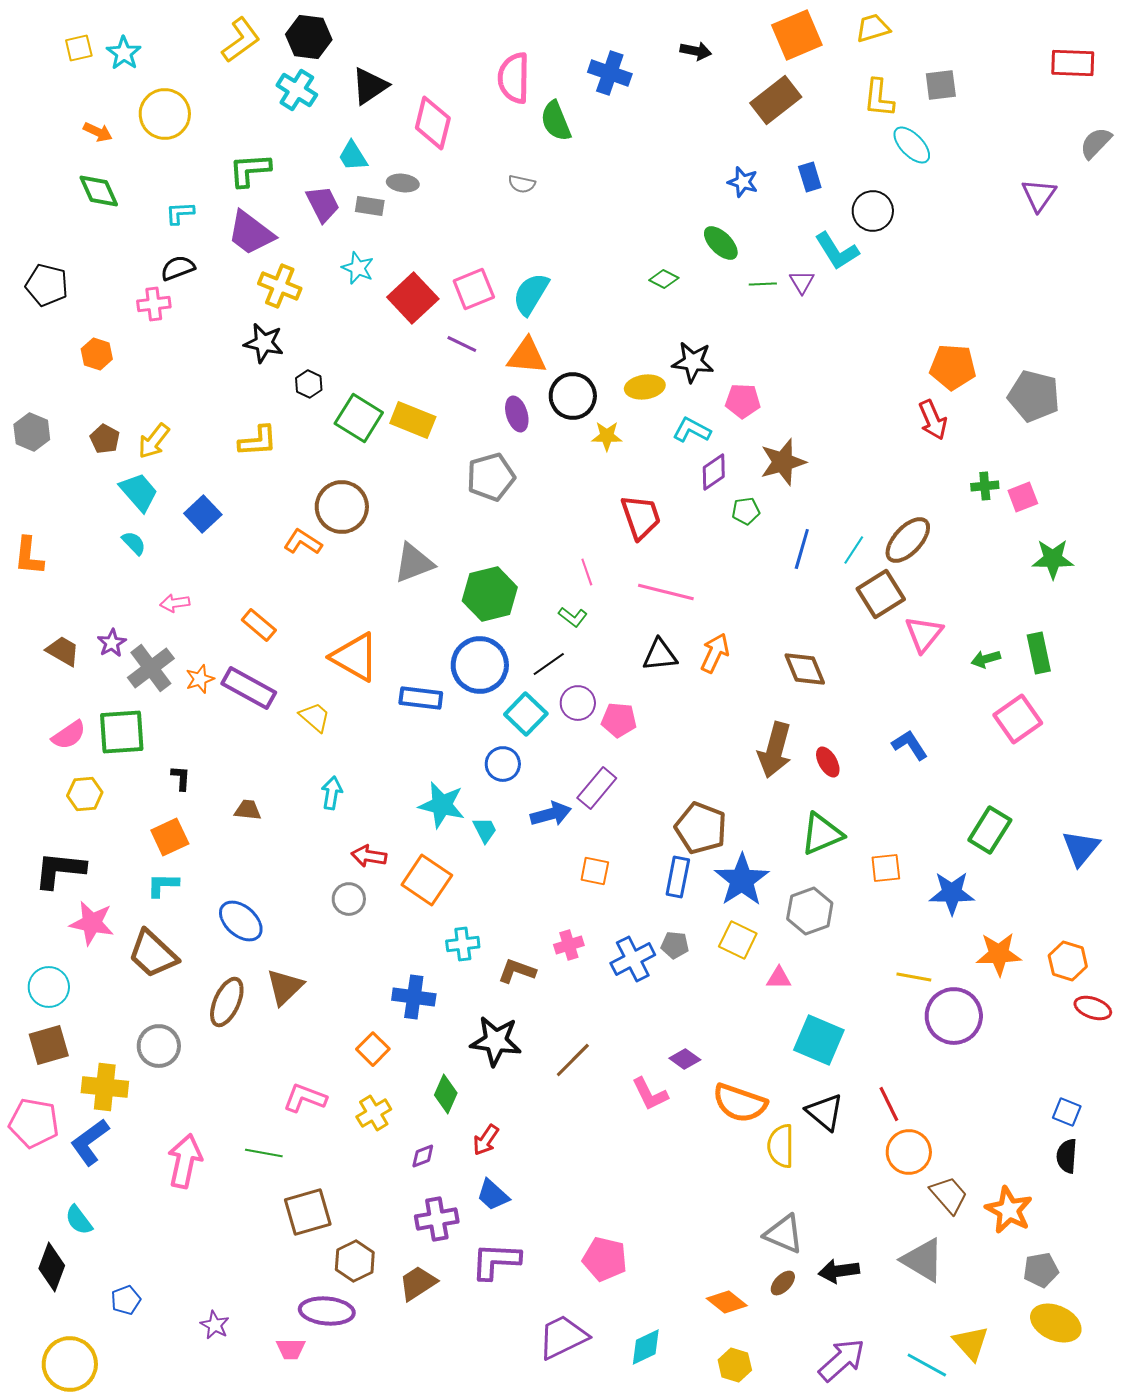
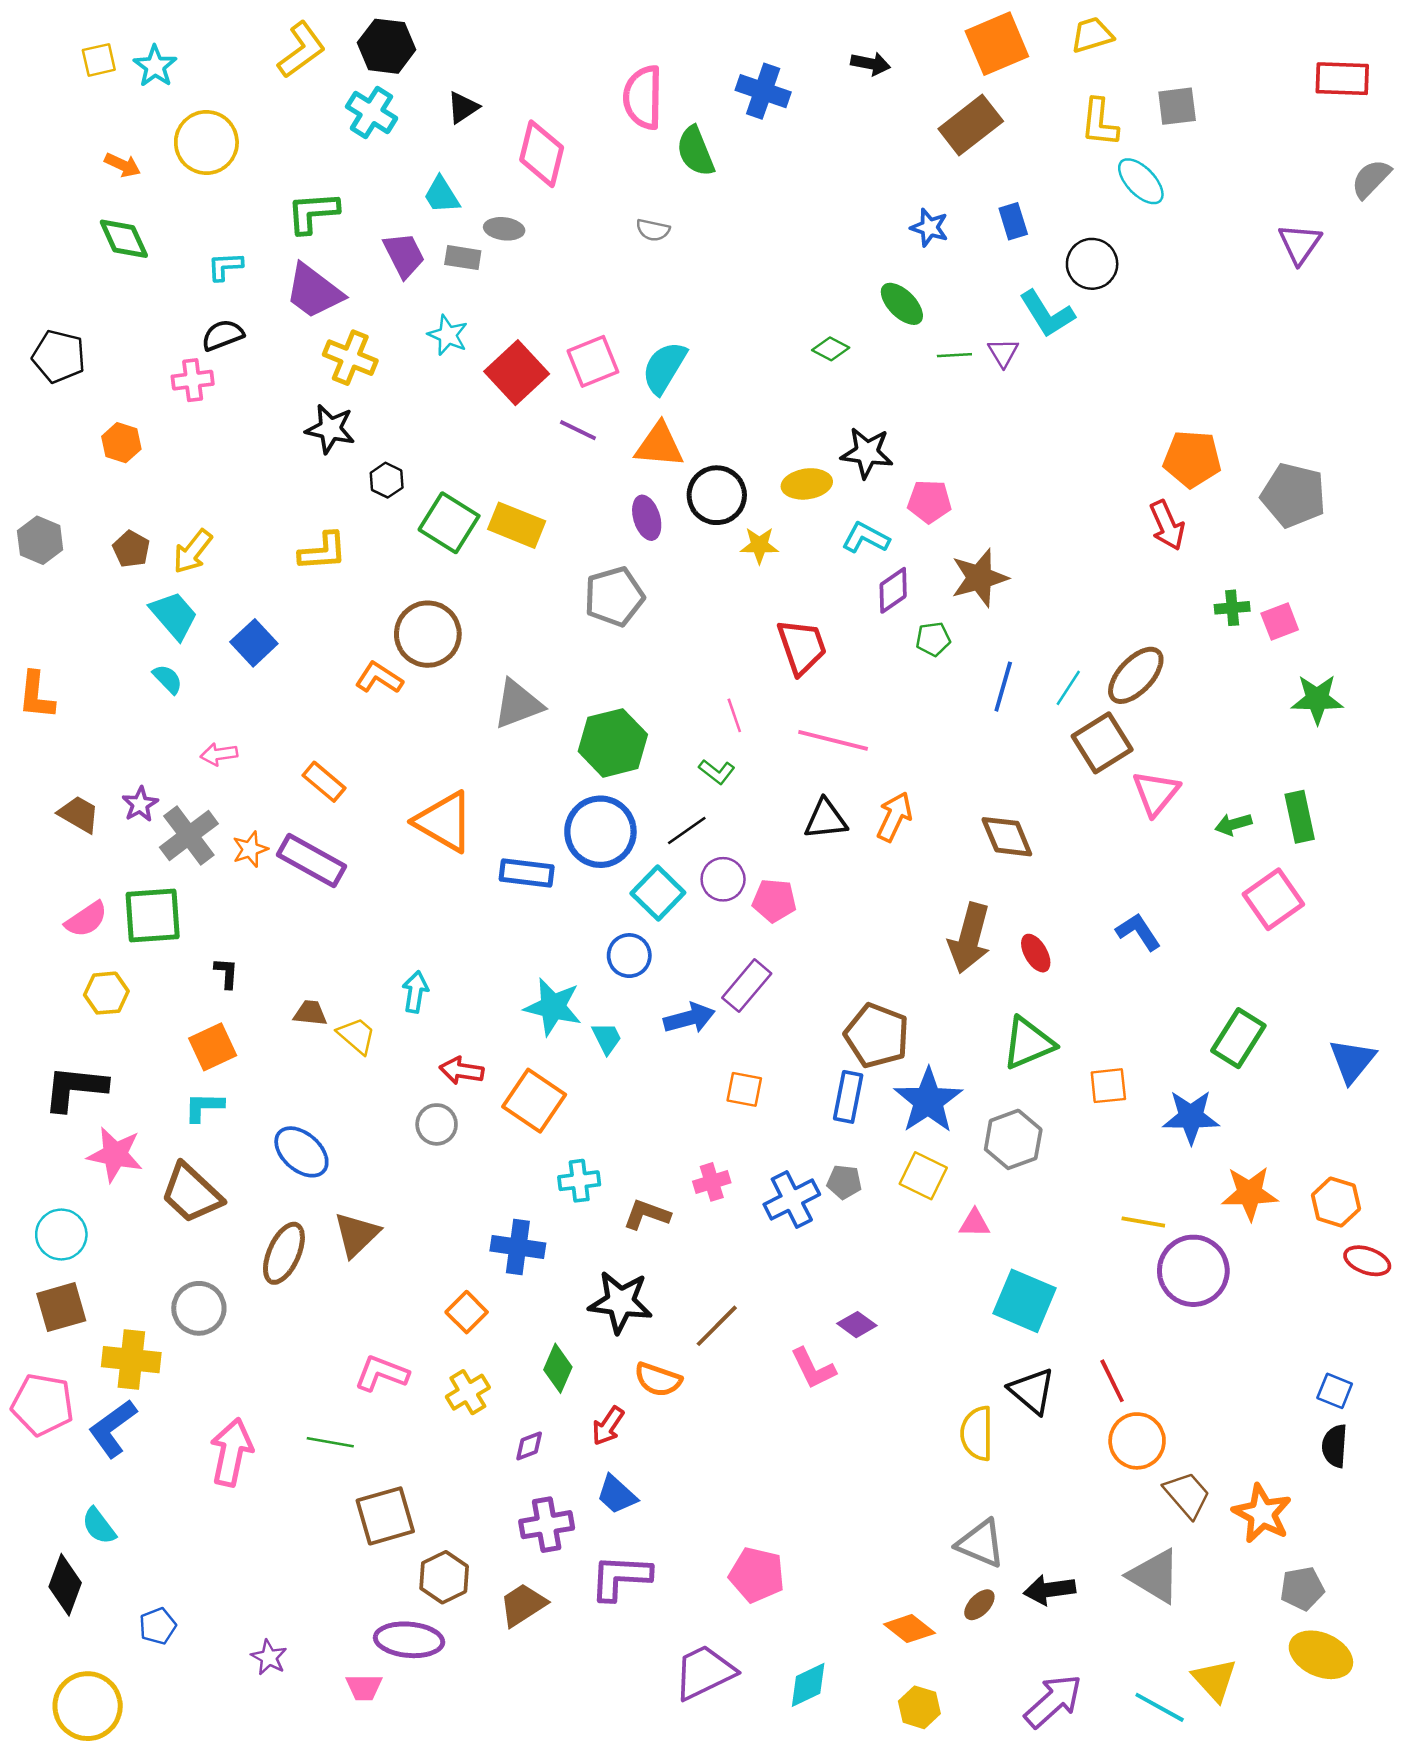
black triangle: (370, 86) -> (463, 107), size x0.7
yellow trapezoid: (315, 717) -> (357, 1036), moved
orange semicircle: (740, 1103) -> (658, 1380), moved, size x0.7

